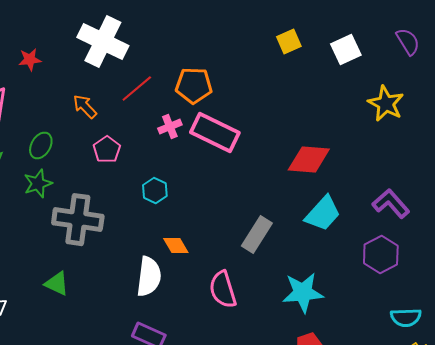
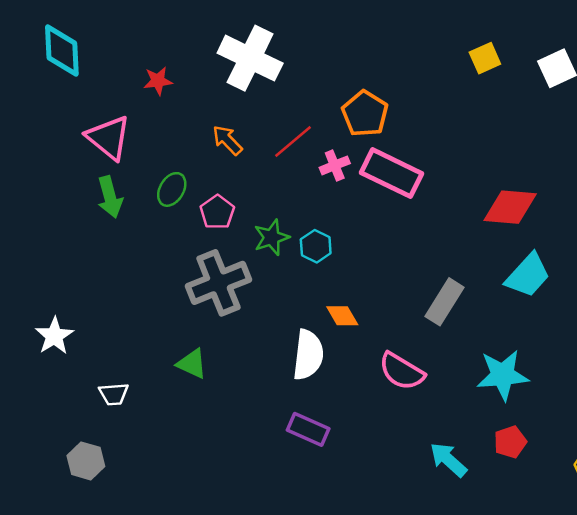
orange pentagon: (194, 86) -> (365, 114), turned 30
red line: (137, 89) -> (293, 141), moved
pink pentagon: (107, 150) -> (217, 212), moved
green star: (38, 184) -> (272, 237), moved
gray cross: (78, 220) -> (218, 283), turned -30
pink semicircle: (223, 290) -> (402, 371), turned -42

